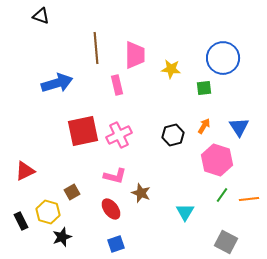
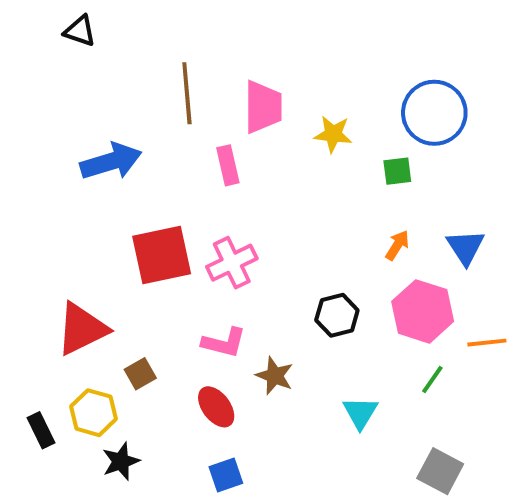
black hexagon: (173, 135) -> (337, 315), moved
red triangle: (25, 171) -> (82, 329), moved, size x1.4
orange line: (249, 199) -> (487, 343), moved

